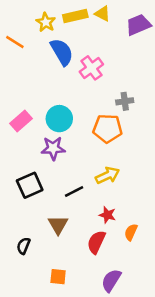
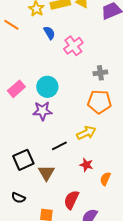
blue semicircle: (62, 52) -> (49, 33), size x0.6
orange pentagon: (107, 128) -> (99, 102), moved
black square: (30, 185) -> (23, 160), moved
red semicircle: (96, 242) -> (71, 200), moved
black semicircle: (23, 246) -> (18, 198), moved, turned -88

